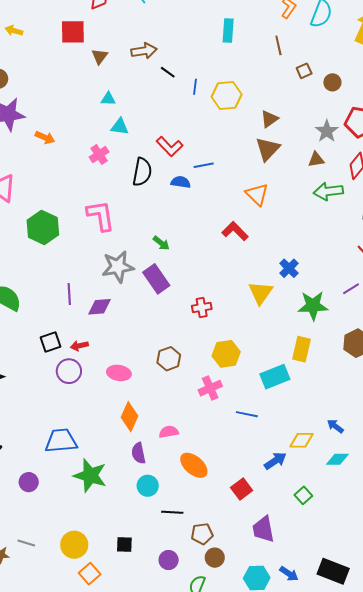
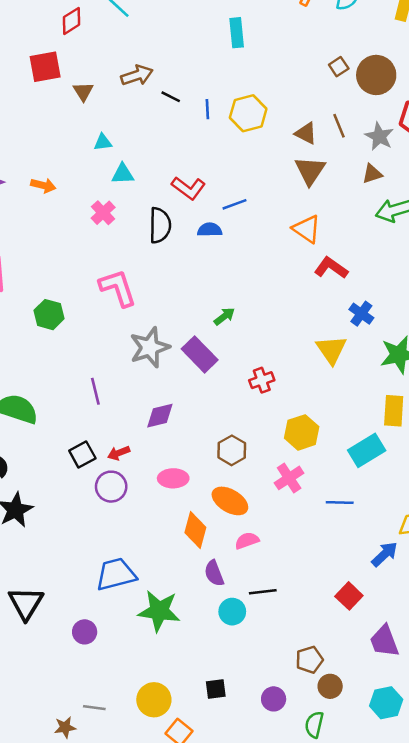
brown line: (278, 45) -> (339, 126), moved
brown circle: (332, 82) -> (376, 75), size x1.8
brown triangle: (269, 119) -> (306, 133), turned -48
orange arrow: (45, 137) -> (43, 185), moved
green hexagon: (43, 227) -> (49, 315), size x0.7
red L-shape: (235, 231) -> (331, 268), moved
green arrow: (161, 243) -> (224, 316), moved, turned -66
purple diamond: (100, 307) -> (160, 416), moved
orange ellipse: (194, 465) -> (230, 501), moved
black line: (172, 512) -> (263, 592), moved

